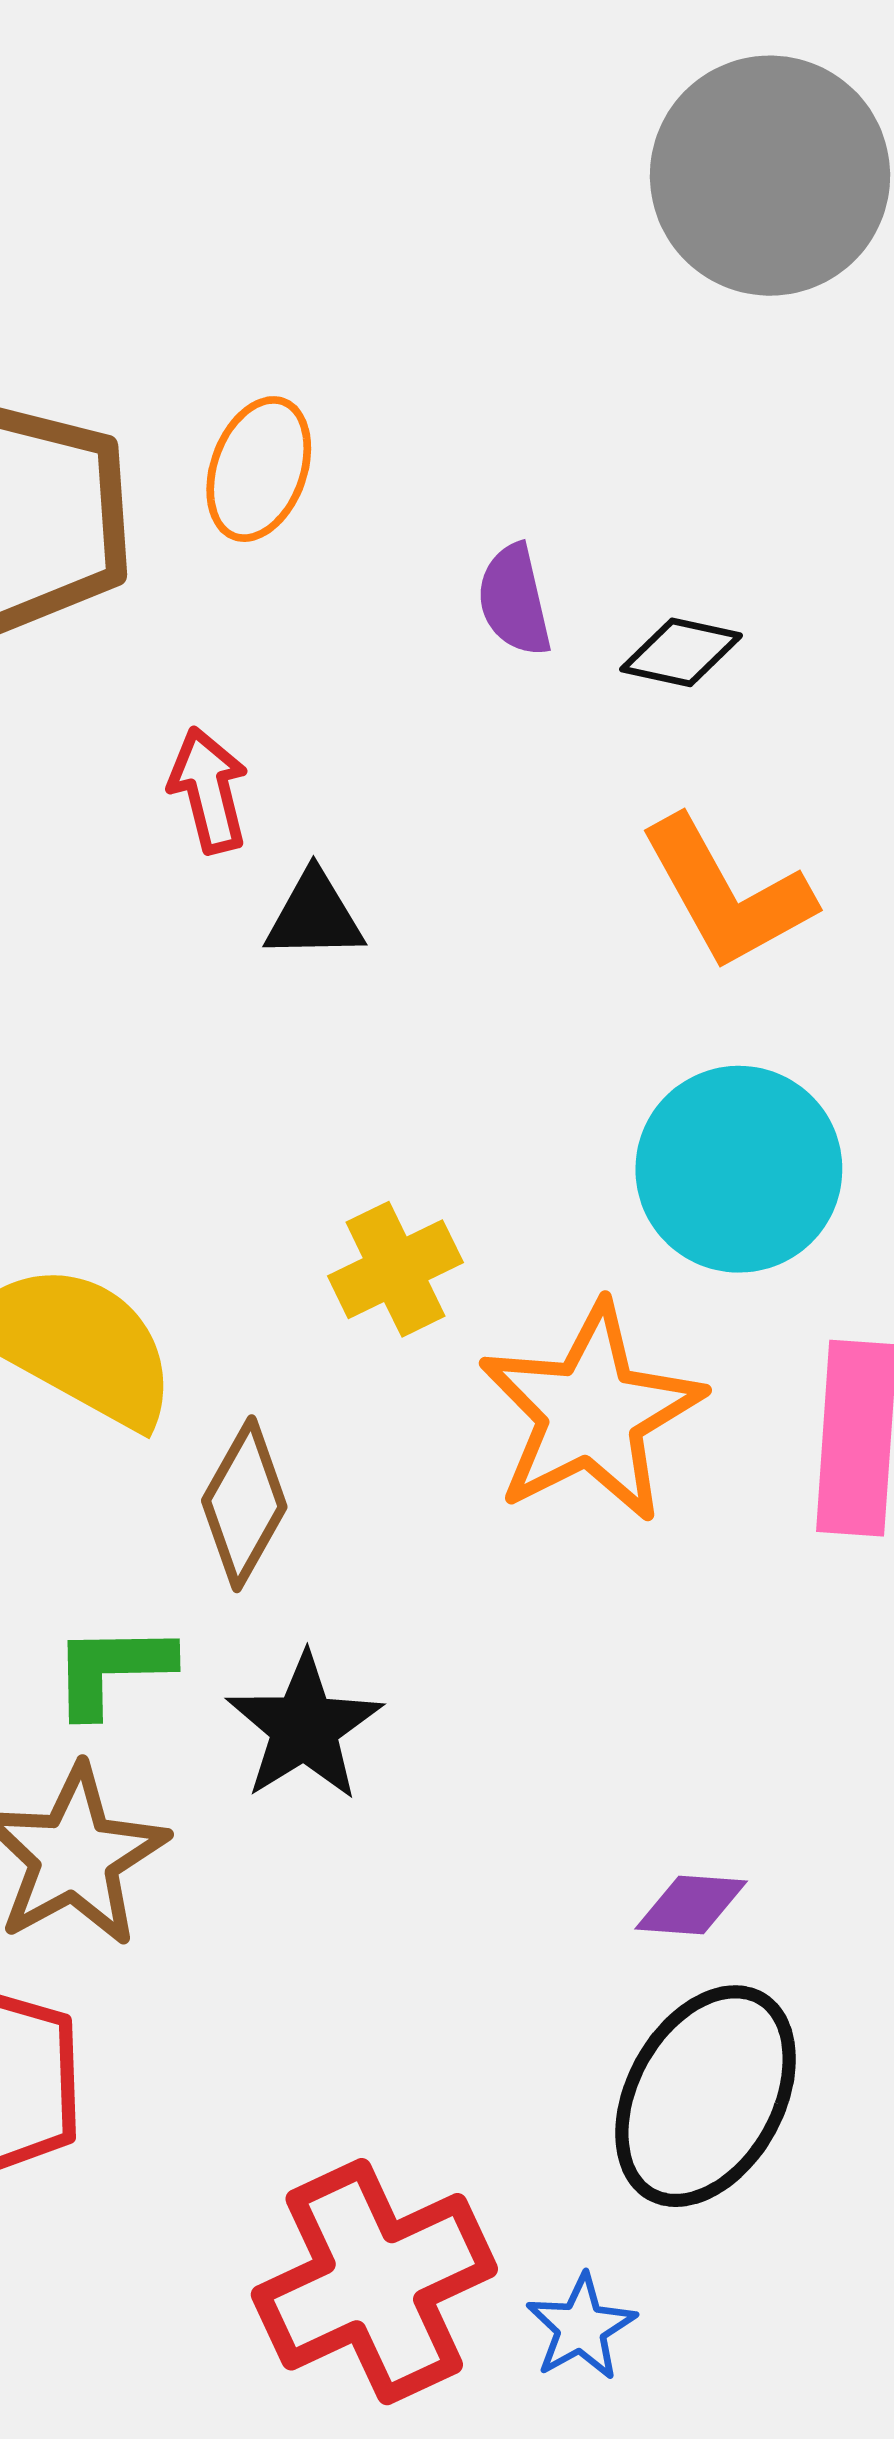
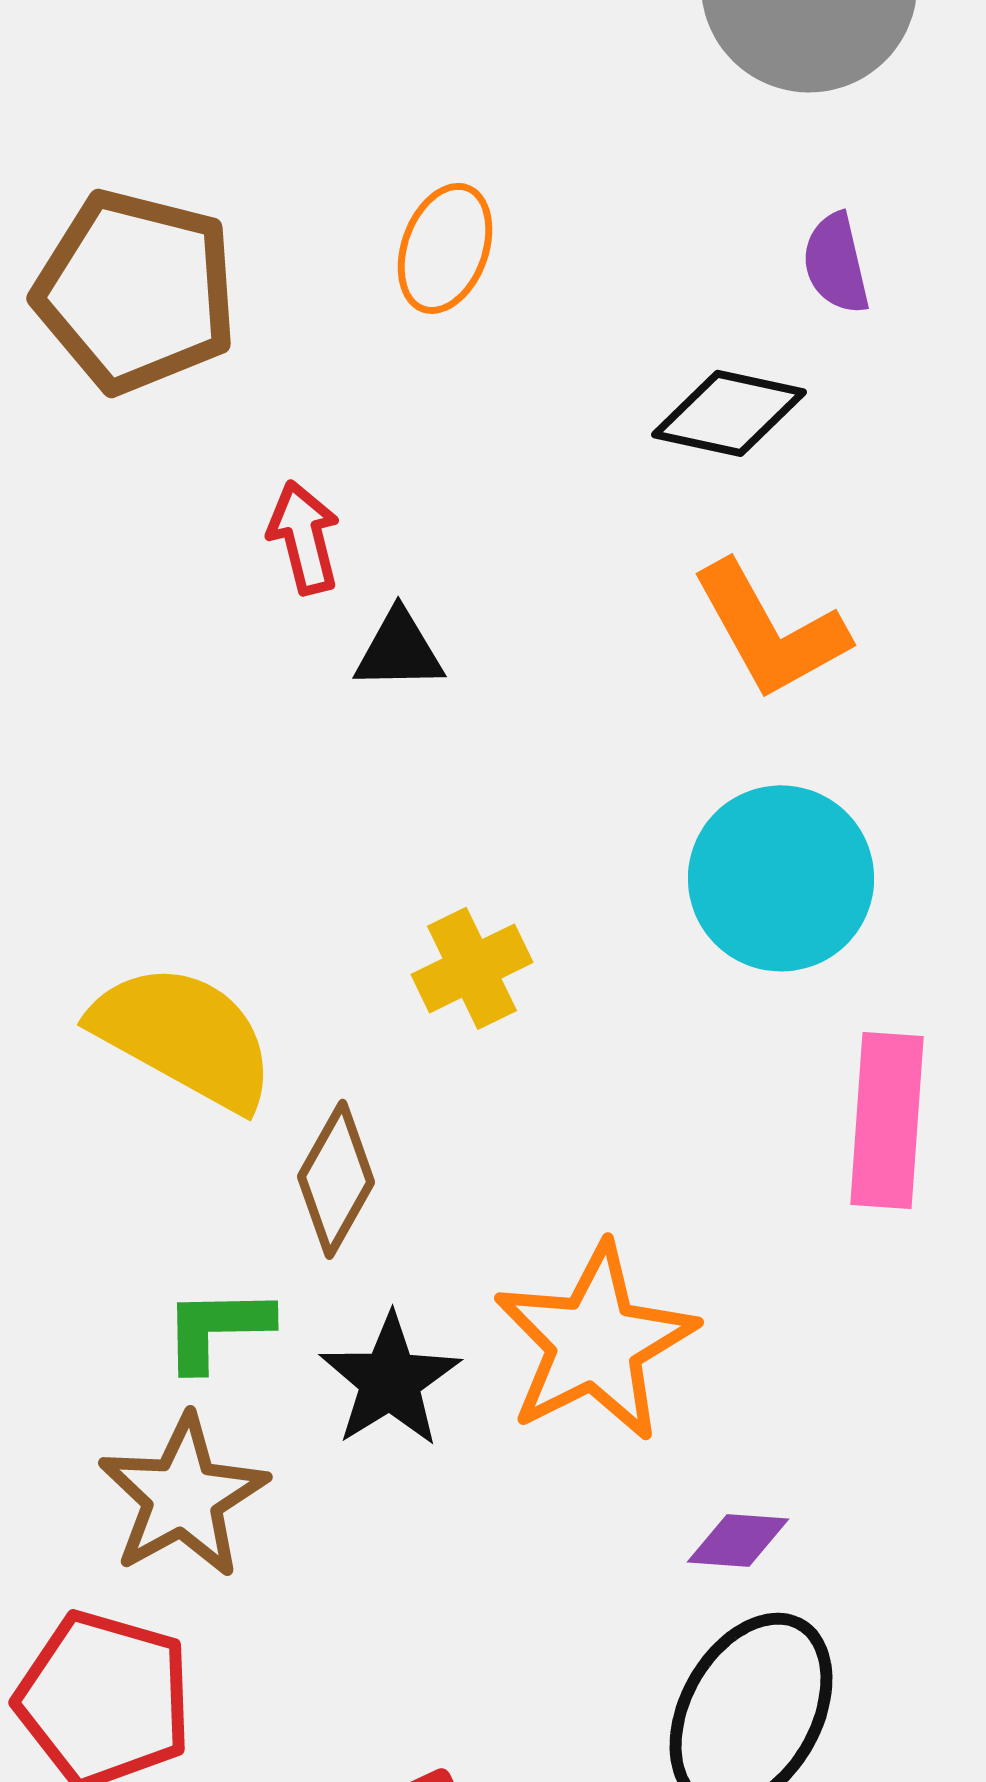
orange ellipse: (259, 469) -> (445, 248), moved
purple semicircle: (514, 600) -> (836, 263), moved
black diamond: (681, 652) -> (729, 413), size x1.4
orange star: (591, 1413) -> (595, 1342), moved

